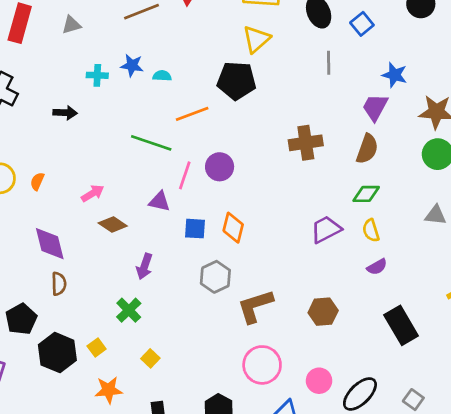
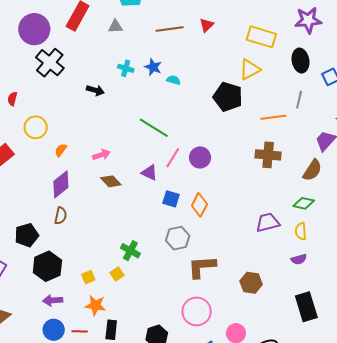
orange line: (192, 114) -> (273, 117), moved
orange semicircle: (37, 181) -> (61, 150), moved
purple diamond: (50, 244) -> (61, 184), turned 52
purple arrow: (144, 266) -> (53, 300), moved, turned 54
green cross: (129, 310) -> (130, 251), moved, turned -30
yellow square: (97, 348) -> (88, 277), moved
yellow square: (150, 358) -> (117, 274), moved
orange star: (109, 390) -> (95, 305), moved

